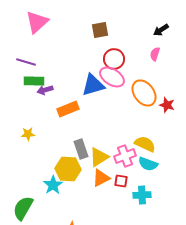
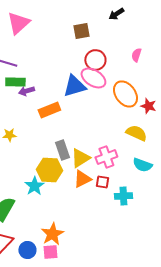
black arrow: (161, 30) -> (116, 14), moved
yellow semicircle: (145, 144) -> (136, 133), moved
cyan semicircle: (148, 164) -> (142, 165), moved

